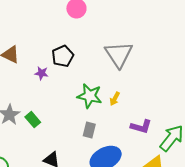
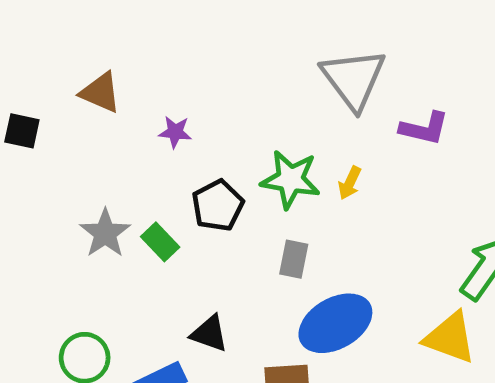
black pentagon: (63, 56) -> (218, 206), moved
purple L-shape: (141, 126) -> (424, 128), moved

